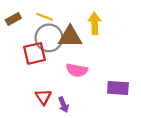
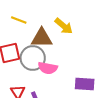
yellow arrow: (95, 23) -> (64, 26), turned 132
gray circle: (49, 38) -> (33, 58), moved

